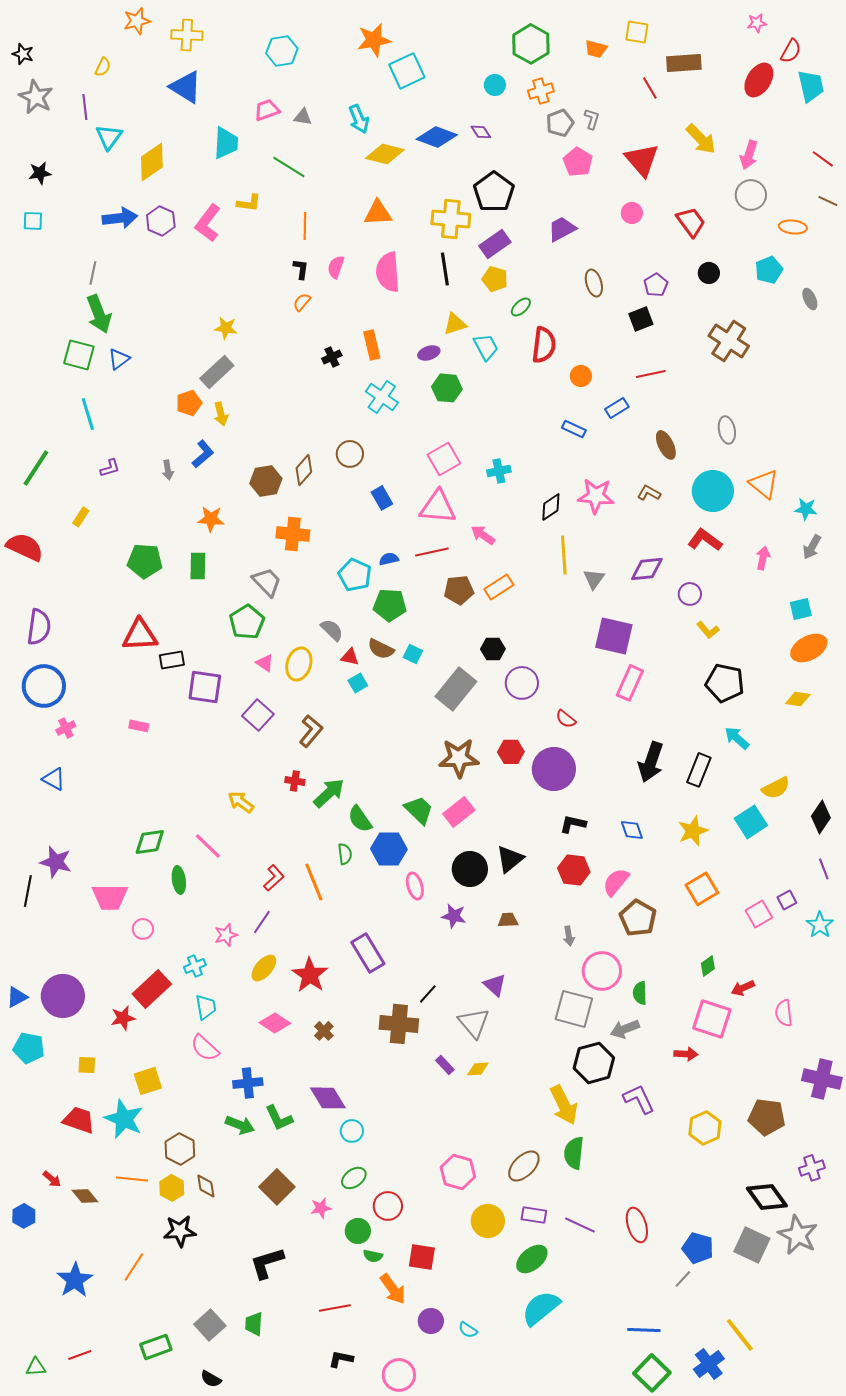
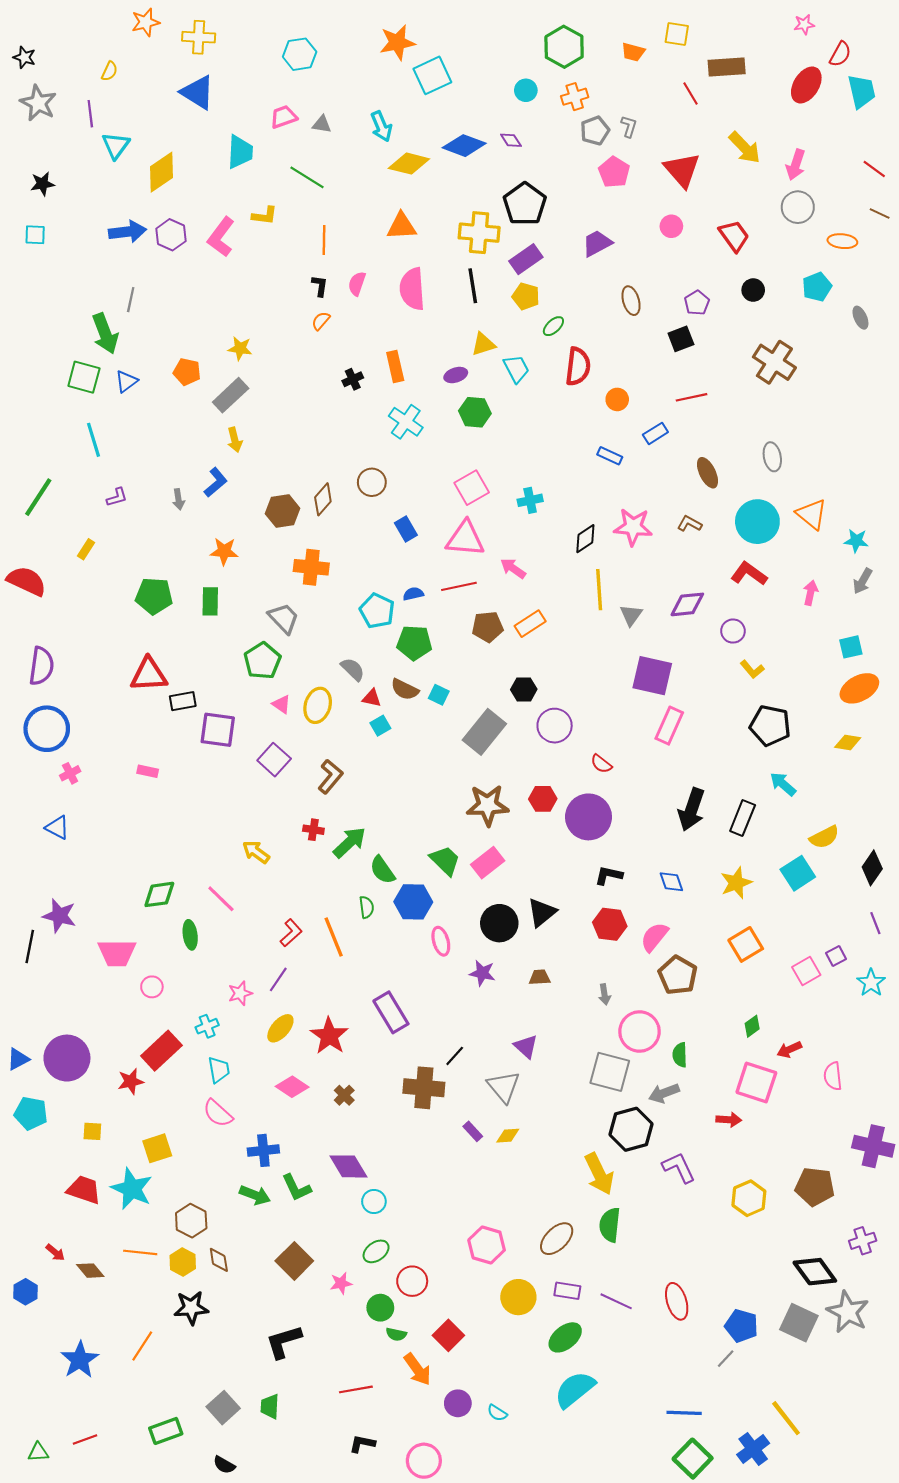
gray line: (93, 273) -> (131, 300), moved
orange pentagon: (189, 403) -> (187, 372), moved, turned 30
red square: (422, 1257) -> (448, 1335), turned 36

